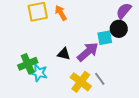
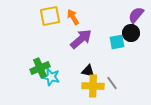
purple arrow: (88, 52) -> (81, 39), moved
black triangle: (64, 54) -> (88, 71), moved
yellow cross: (81, 82) -> (93, 86), turned -35

